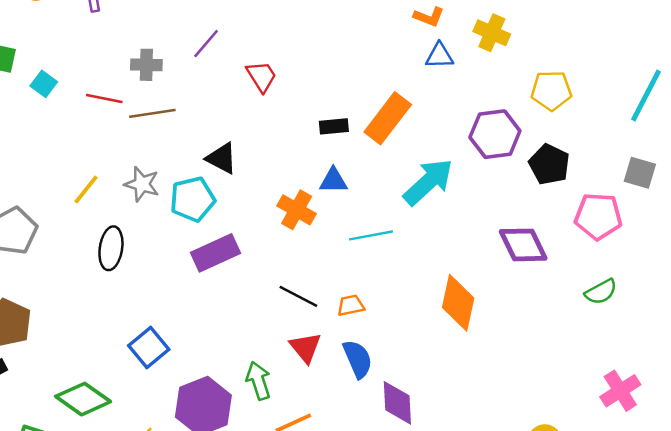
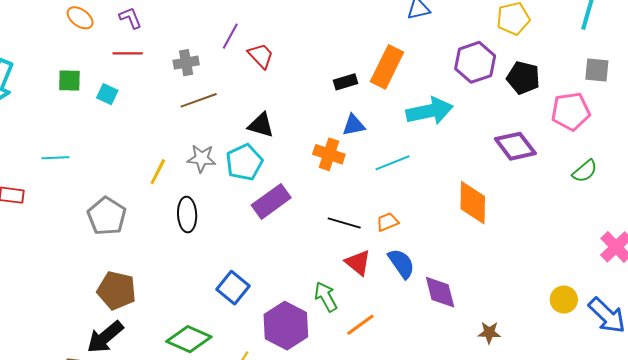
red trapezoid: (261, 76) -> (261, 56), moved
red line: (104, 98) -> (128, 53), moved
cyan arrow: (428, 182) -> (430, 111), turned 42

